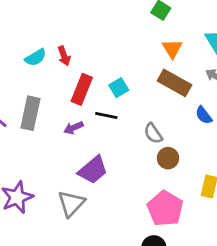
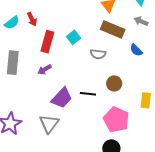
black line: (106, 115) -> (88, 94), moved
gray semicircle: (153, 133) -> (98, 54), moved, turned -42

